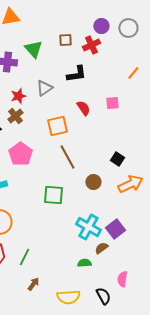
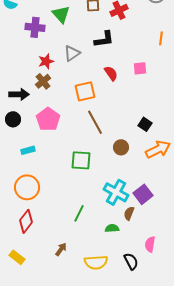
orange line: (133, 73) -> (161, 38), turned -32
brown semicircle: (101, 248) -> (129, 213), turned -32
green line: (24, 257) -> (79, 213), moved

